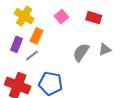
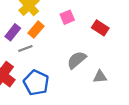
gray triangle: (105, 49) -> (100, 77), moved

